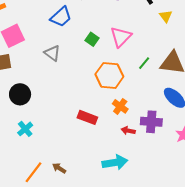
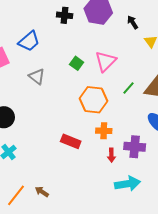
blue trapezoid: (61, 17) -> (29, 41), moved
orange cross: (120, 106) -> (104, 131), turned -35
red arrow: (128, 131) -> (111, 155), turned -104
cyan arrow: (115, 162) -> (127, 184), moved

